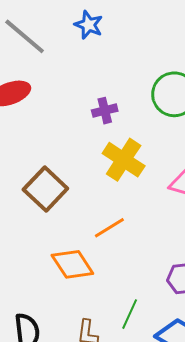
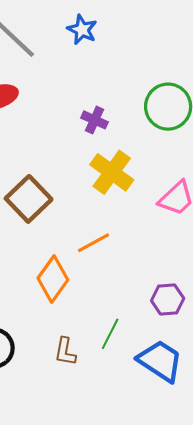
purple cross: (105, 111) -> (95, 120), turned 35
orange diamond: (72, 264) -> (53, 279), turned 66

